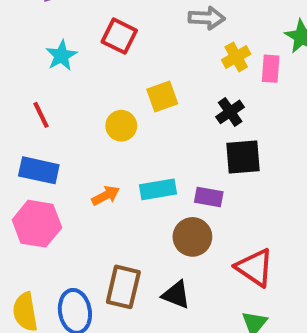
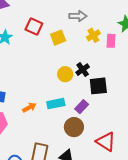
yellow square: (162, 96) -> (58, 38), moved
black cross: (230, 112) -> (83, 70), moved
yellow circle: (121, 126) -> (65, 74), moved
purple rectangle: (209, 197) -> (82, 107), turned -56

